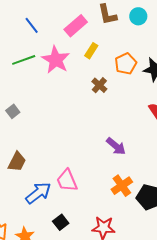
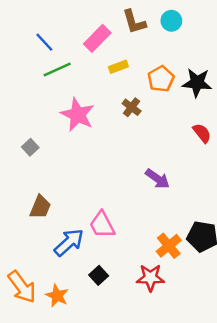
yellow rectangle: (91, 51) -> (118, 67), turned 42
green line: (24, 60) -> (57, 69), moved
pink star: (56, 60) -> (78, 115), moved
orange cross: (122, 186) -> (169, 246), moved

